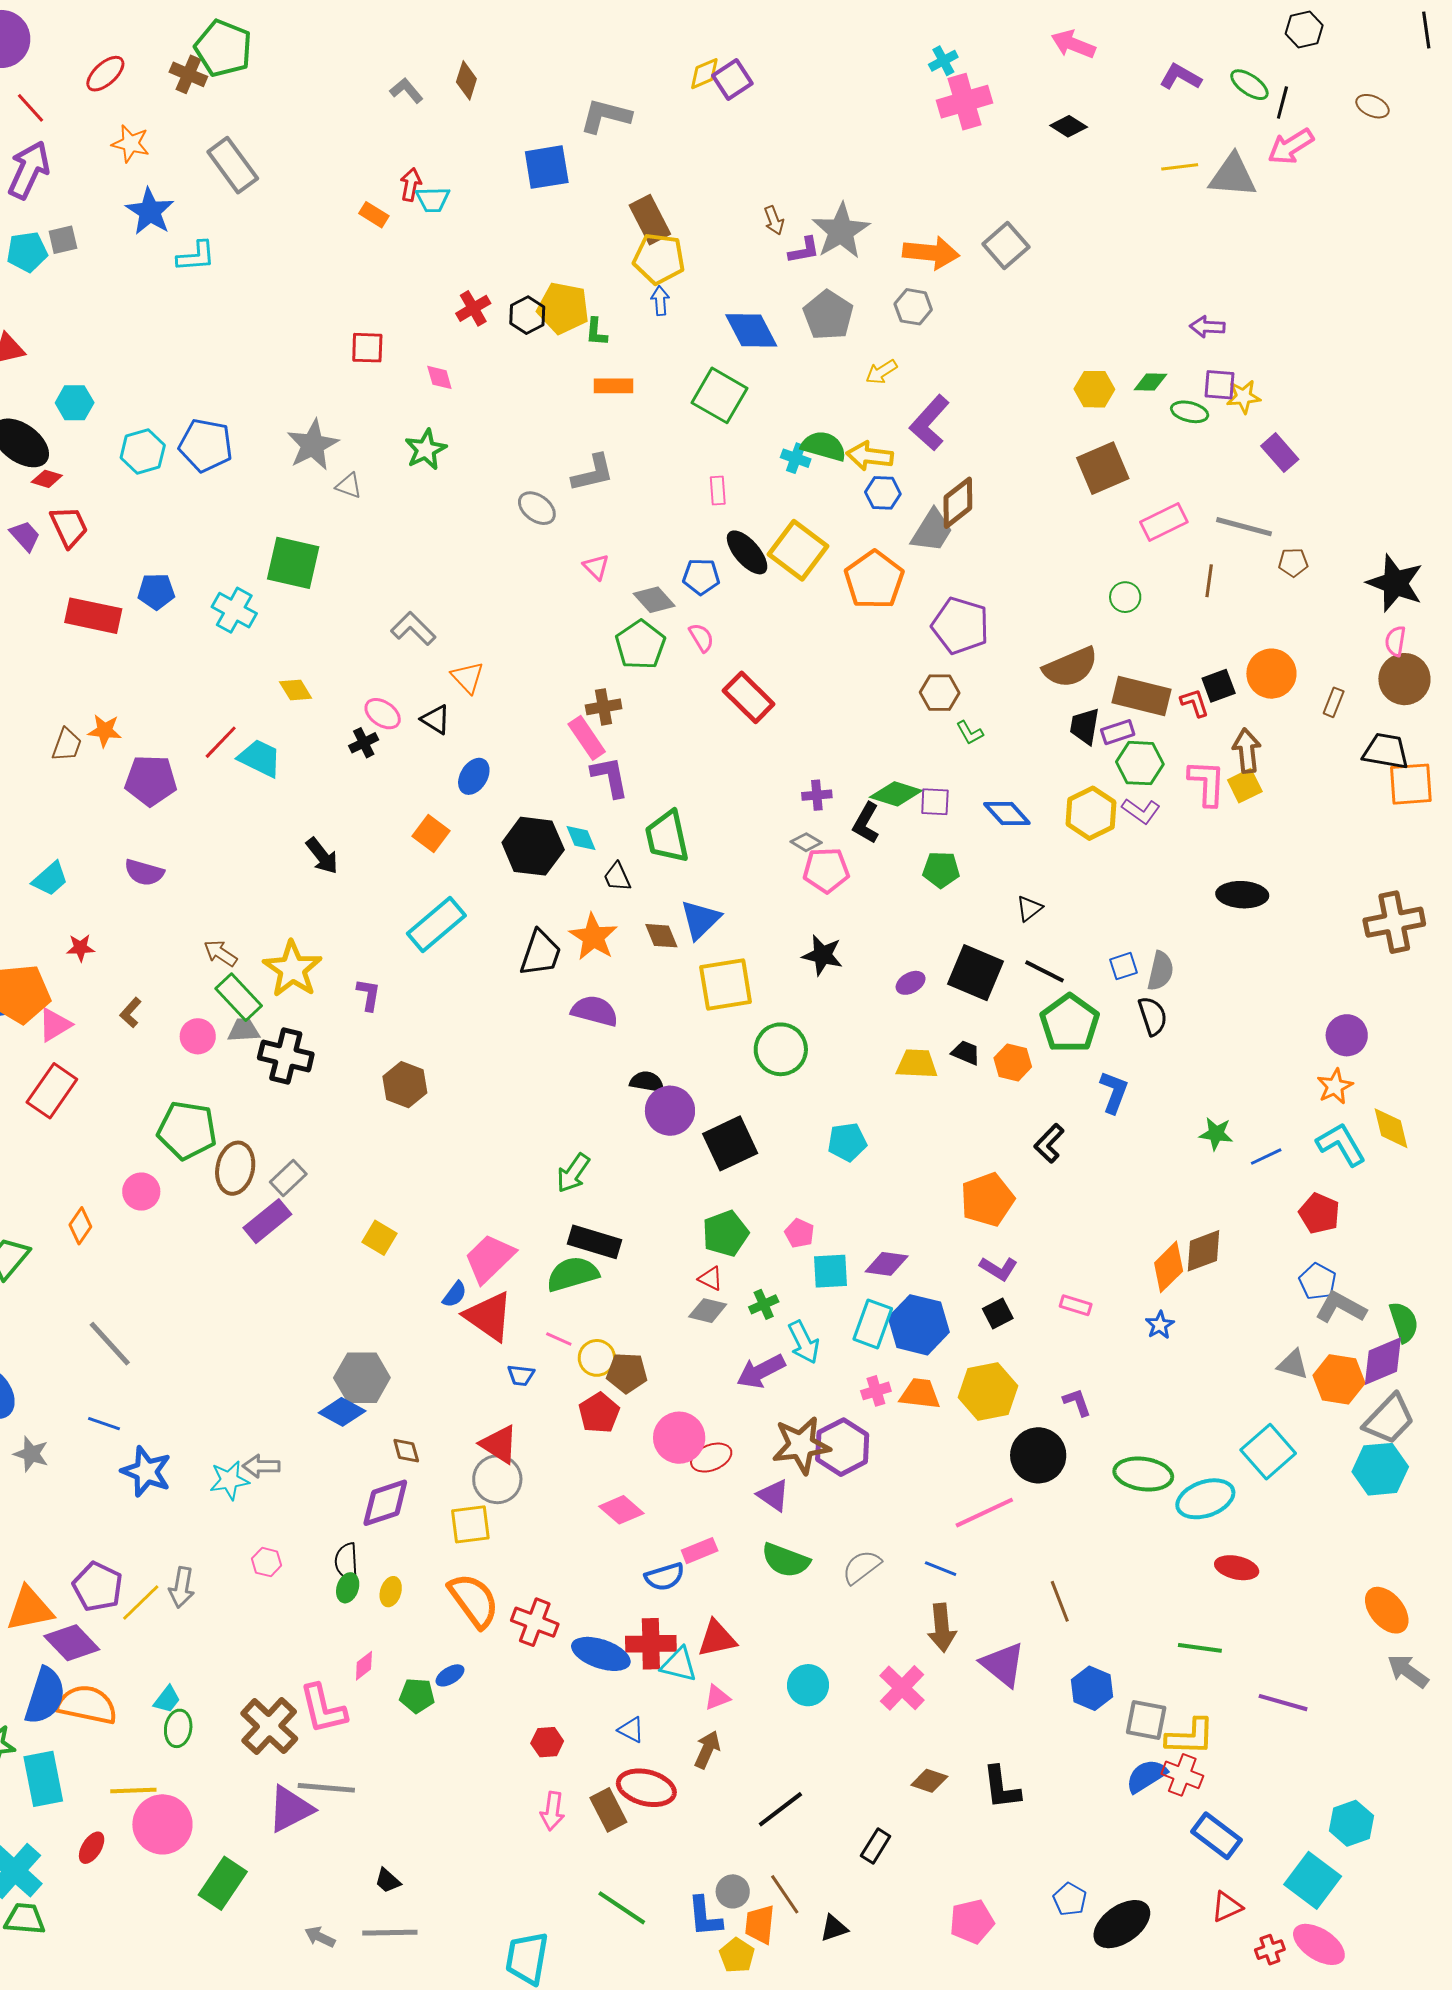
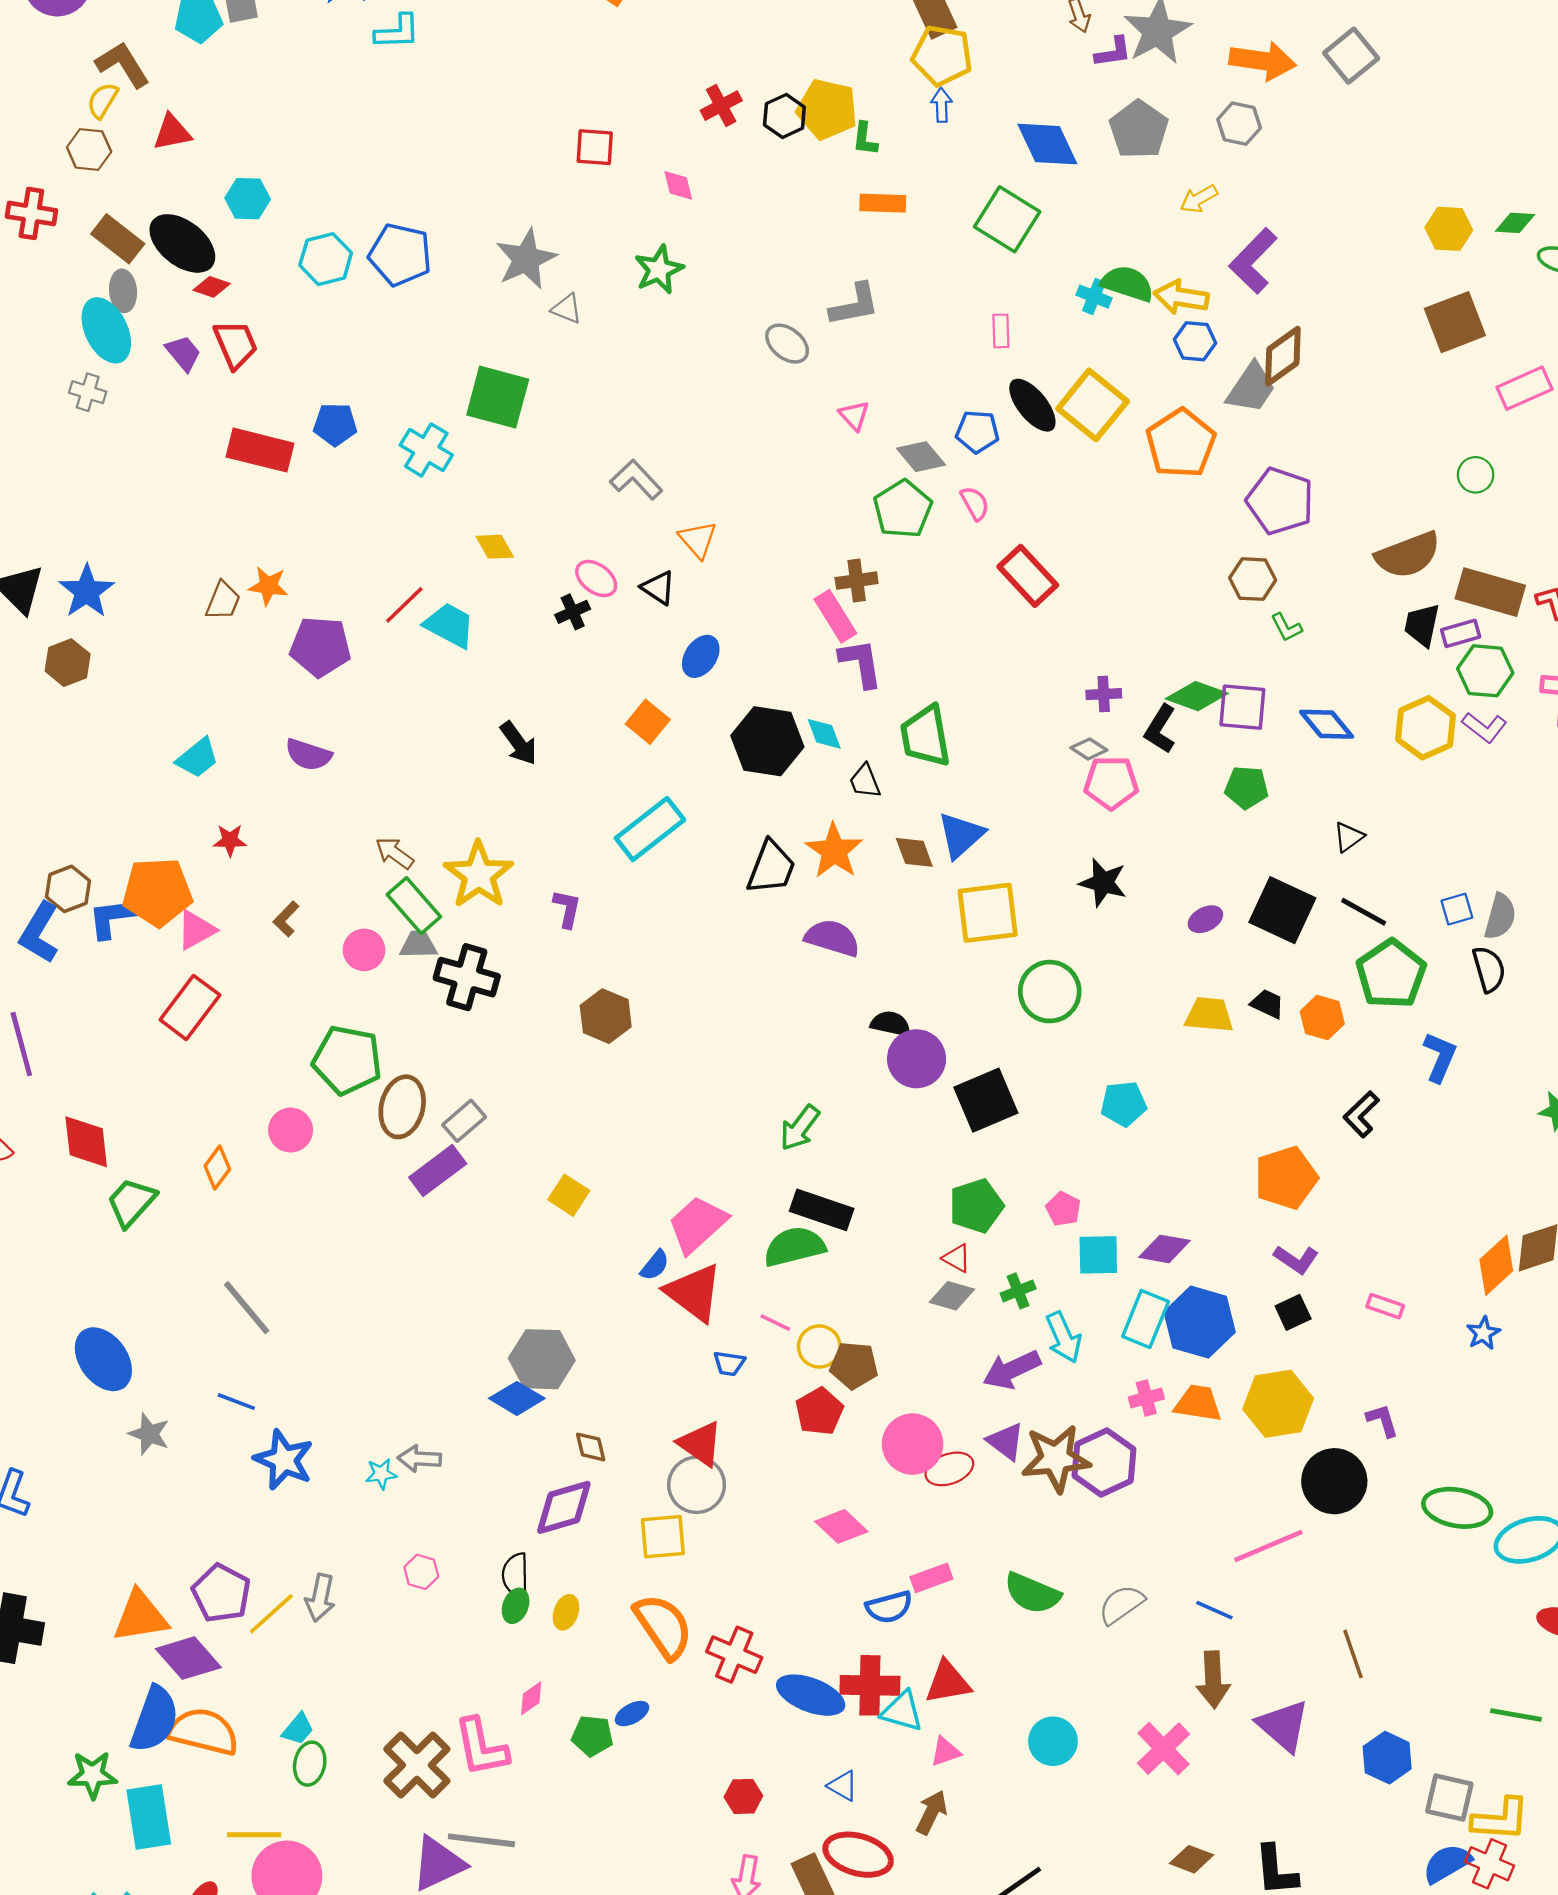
purple square: (935, 802) -> (1242, 707), size x1.4
cyan star: (229, 1480) -> (381, 1474), size x0.7
purple triangle: (773, 1495) -> (1006, 1441), moved

